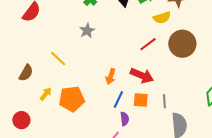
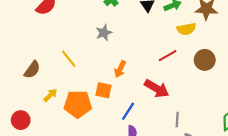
brown circle: (182, 44) -> (205, 60), size x0.7
orange arrow: (111, 76) -> (120, 69), moved
orange square: (141, 100) -> (103, 90), moved

